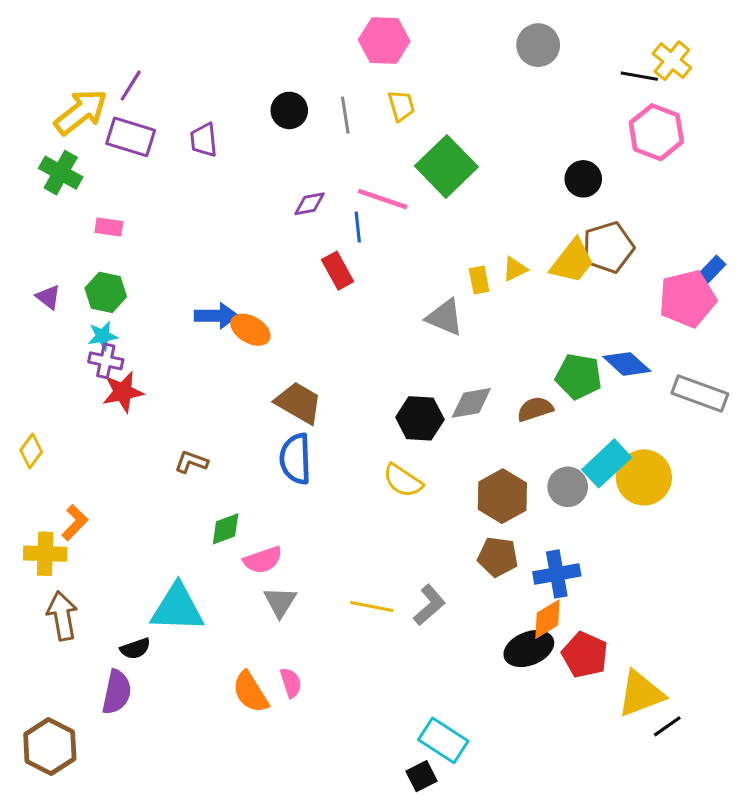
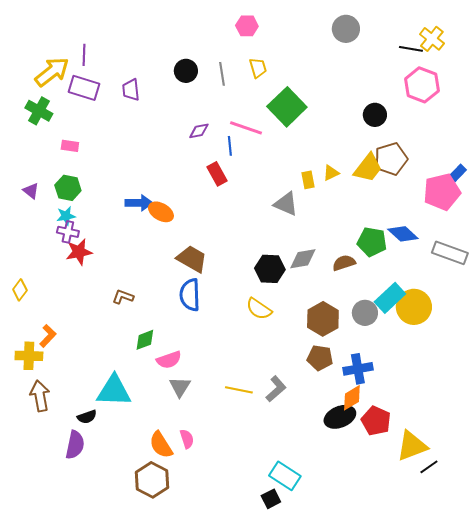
pink hexagon: (384, 40) -> (247, 26), size x0.7
purple line: (131, 86) -> (84, 55), turned -30
brown hexagon: (50, 747) -> (152, 480), moved

